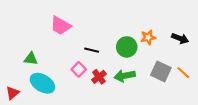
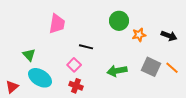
pink trapezoid: (61, 26) -> (57, 24), turned -110
green circle: (127, 47) -> (119, 21), moved
green triangle: (31, 59) -> (29, 55), turned 40
red cross: (99, 77) -> (76, 86), moved, turned -32

